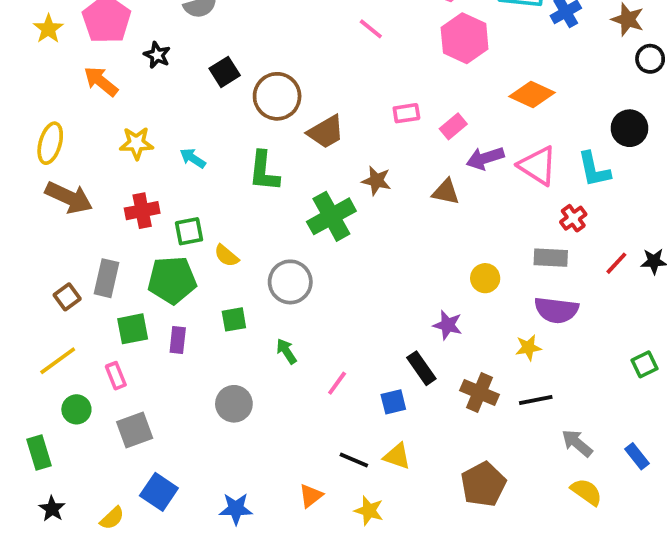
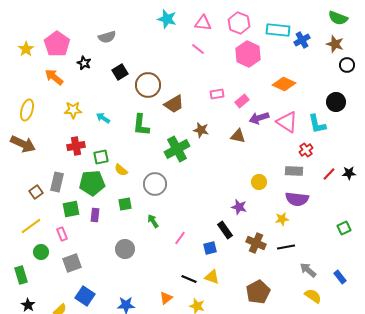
brown arrow: (69, 198) -> (23, 144), moved

